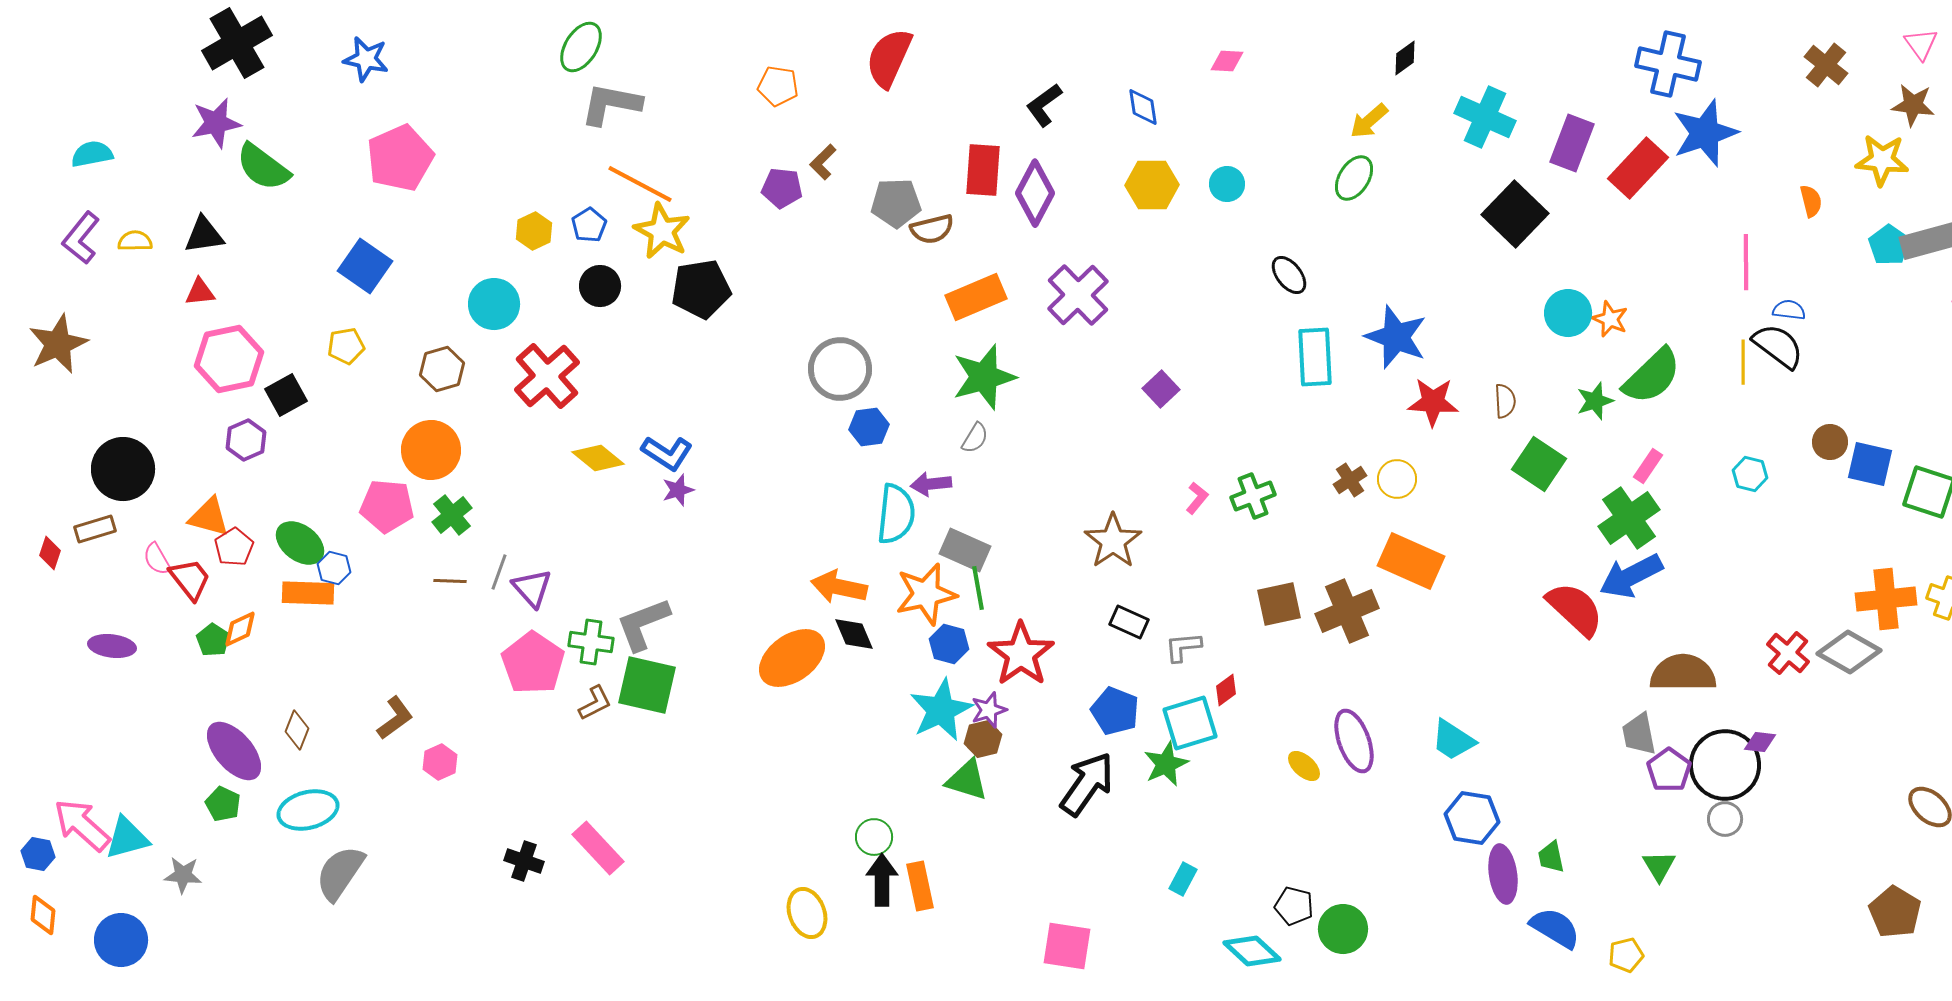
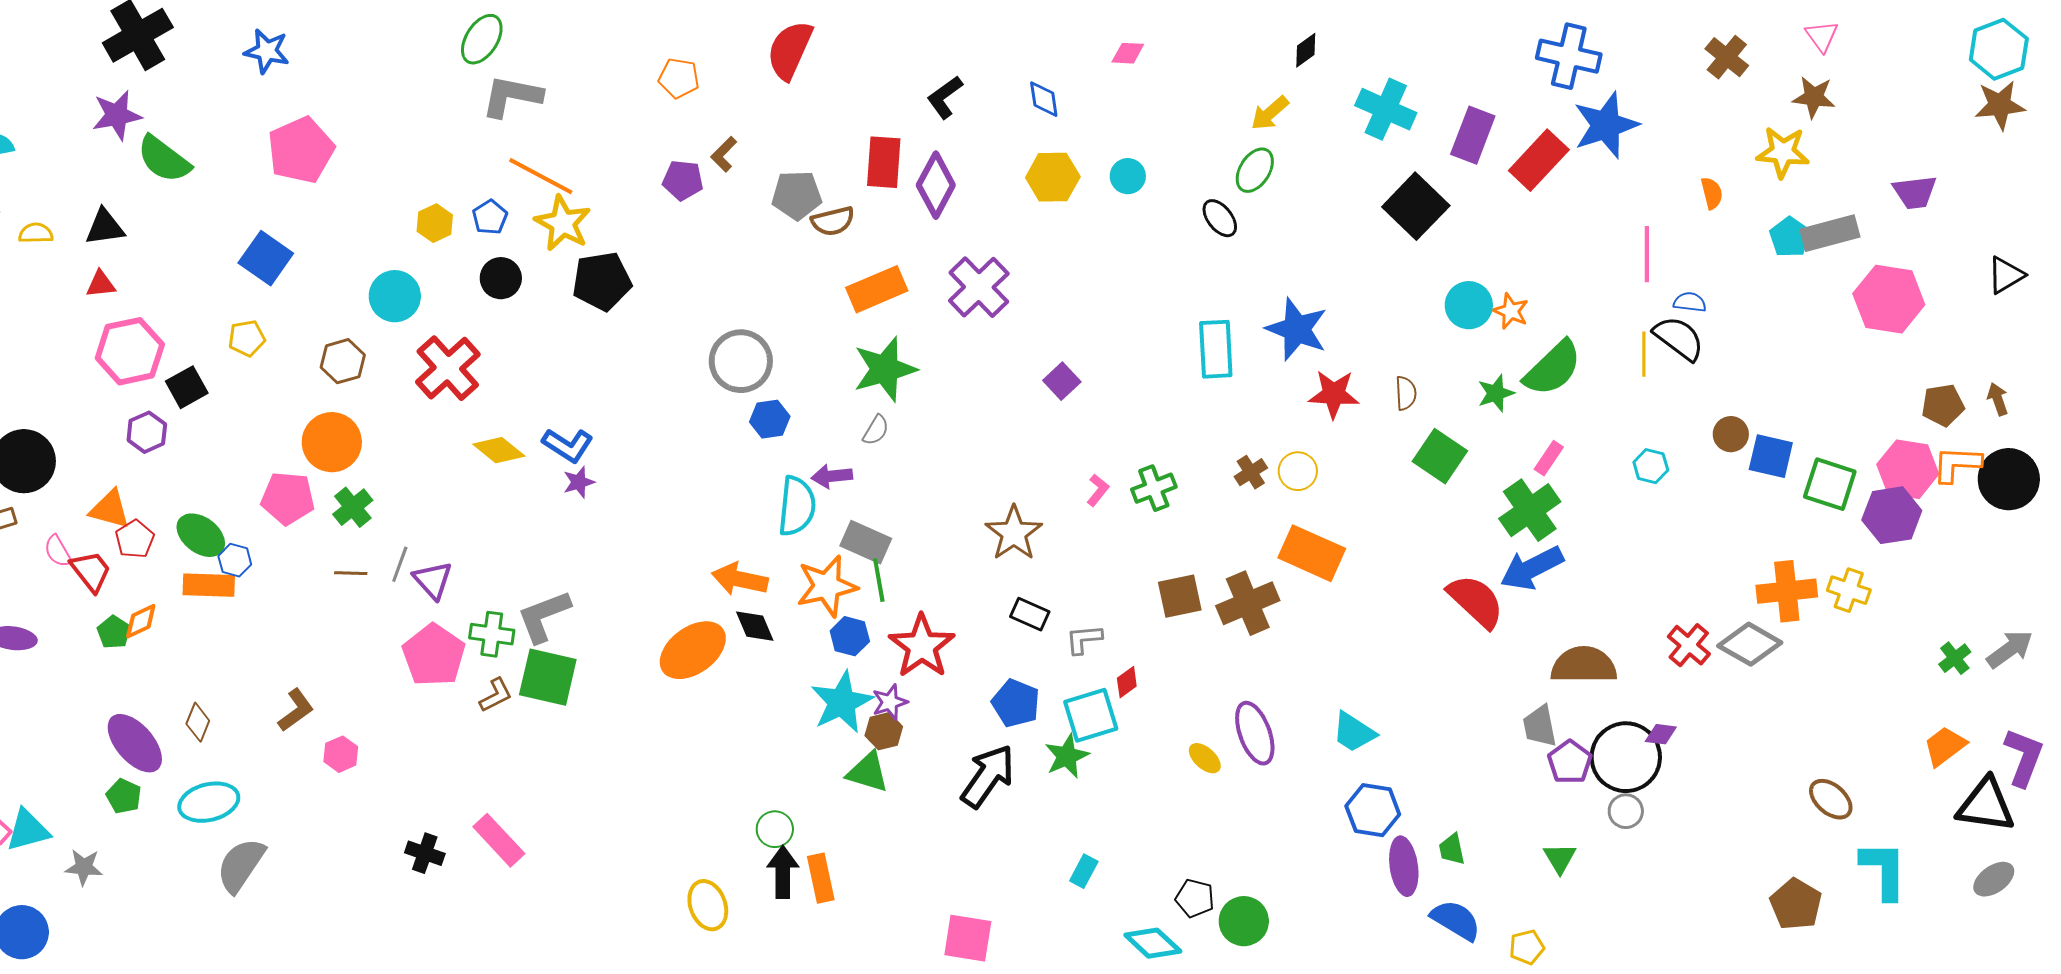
black ellipse: (1289, 275) -> (1220, 218), moved

